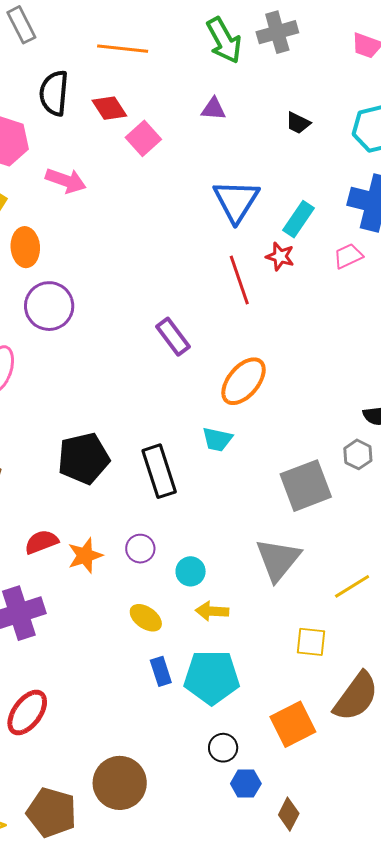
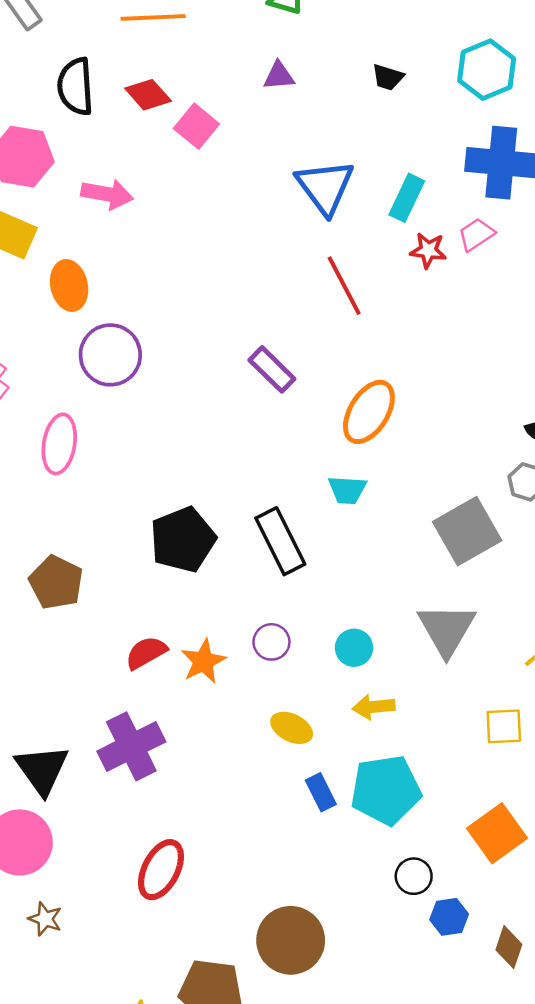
red star: (280, 256) -> (428, 250), moved
cyan circle: (191, 571) -> (354, 648), moved

